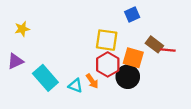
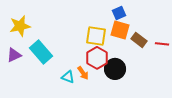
yellow star: (22, 29) -> (20, 26), size x1.5
red line: (168, 50) -> (162, 44), moved
orange square: (133, 58) -> (120, 30), moved
cyan rectangle: (45, 78) -> (41, 52), moved

